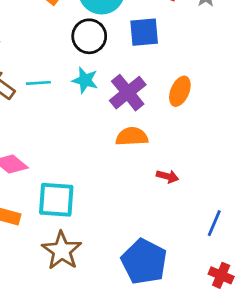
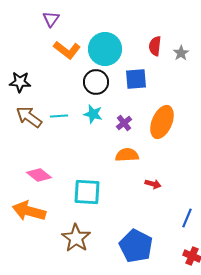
orange ellipse: (180, 91) -> (162, 122), size x1.5
purple cross: (128, 93) -> (124, 123), size x0.6
cyan square: (56, 200) -> (87, 192), moved

